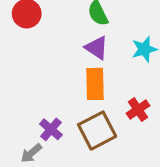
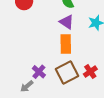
red cross: (138, 110) -> (90, 72), moved

